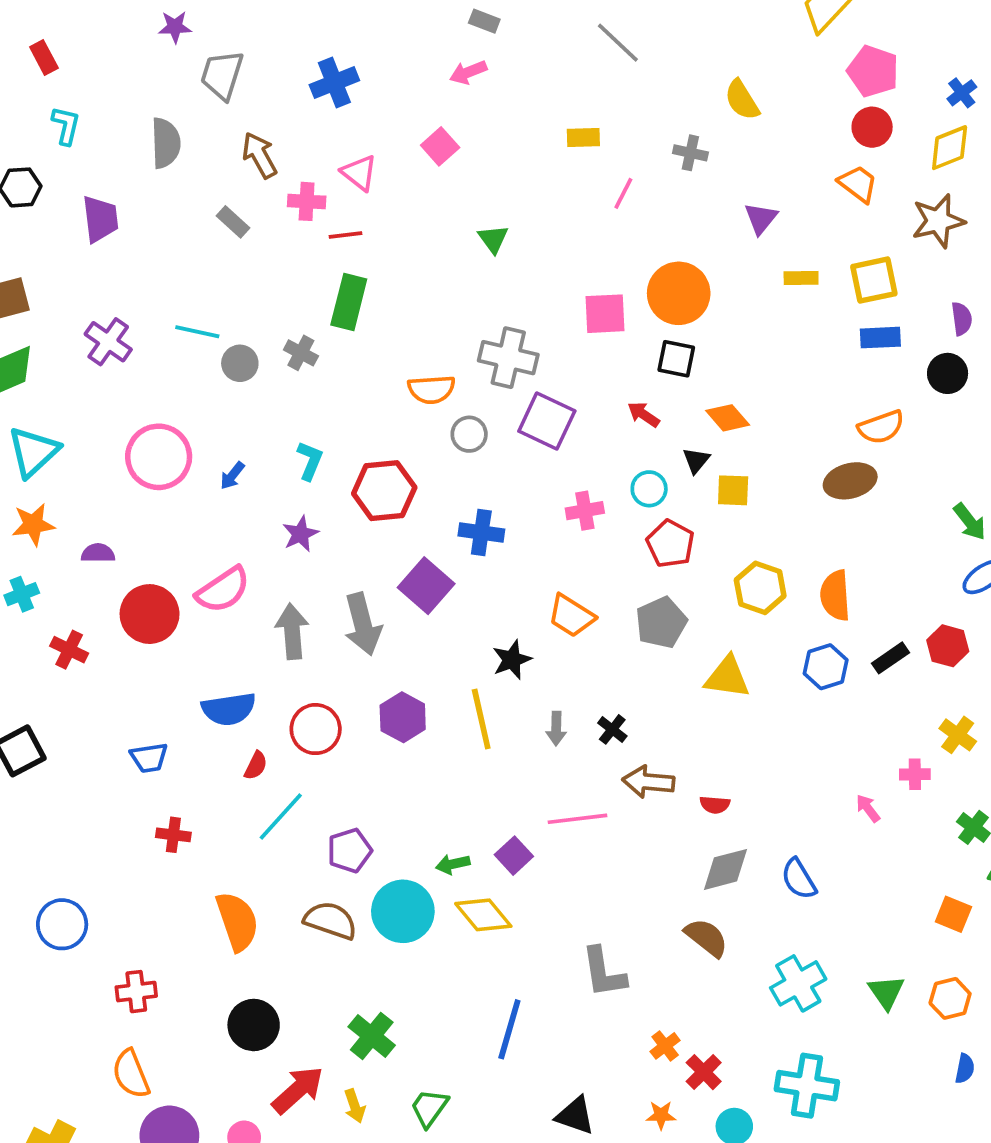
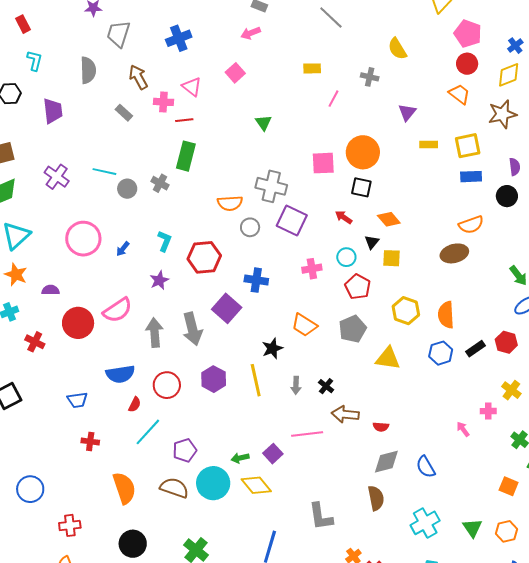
orange star: (33, 525) -> (16, 275), turned 30
brown semicircle: (706, 938) -> (376, 498), turned 40

